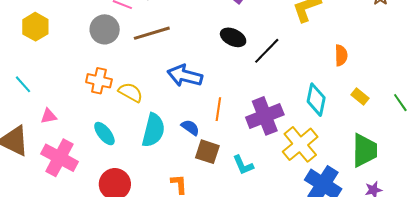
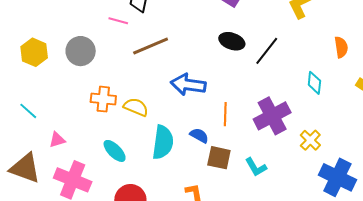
gray circle: (105, 29) -> (81, 51), moved
cyan diamond: (316, 100) -> (314, 83), moved, size x0.7
yellow cross: (300, 144) -> (310, 140), size x0.6

